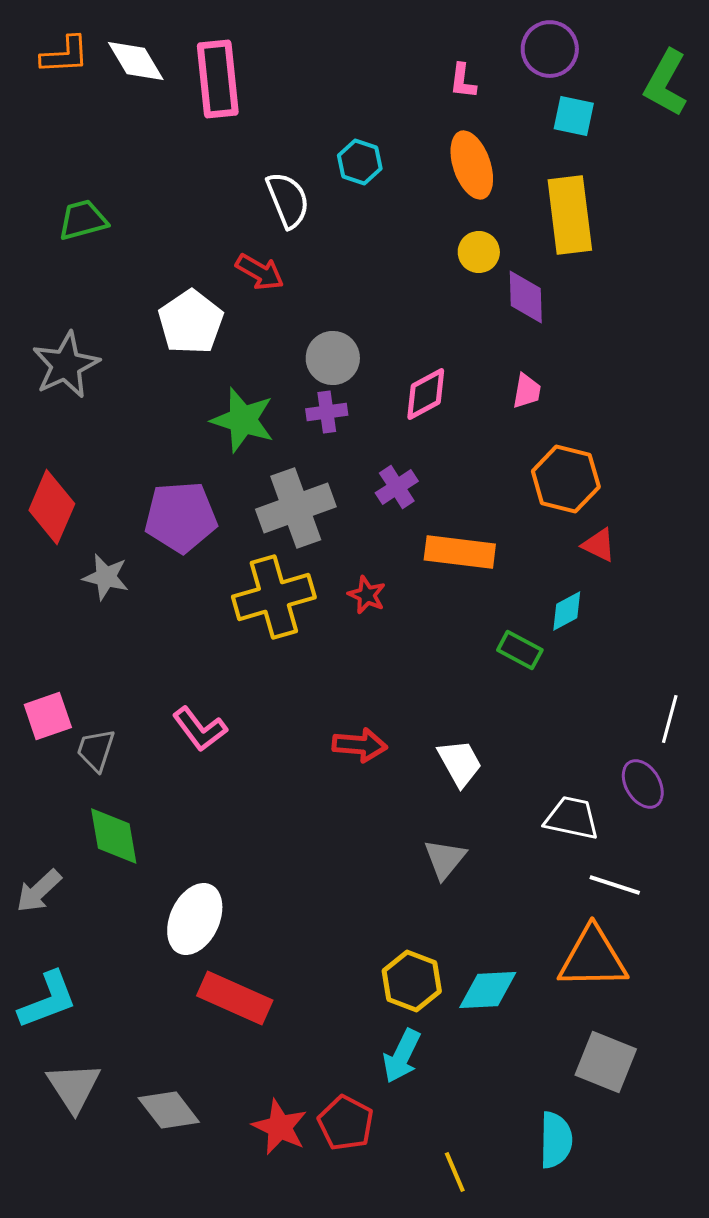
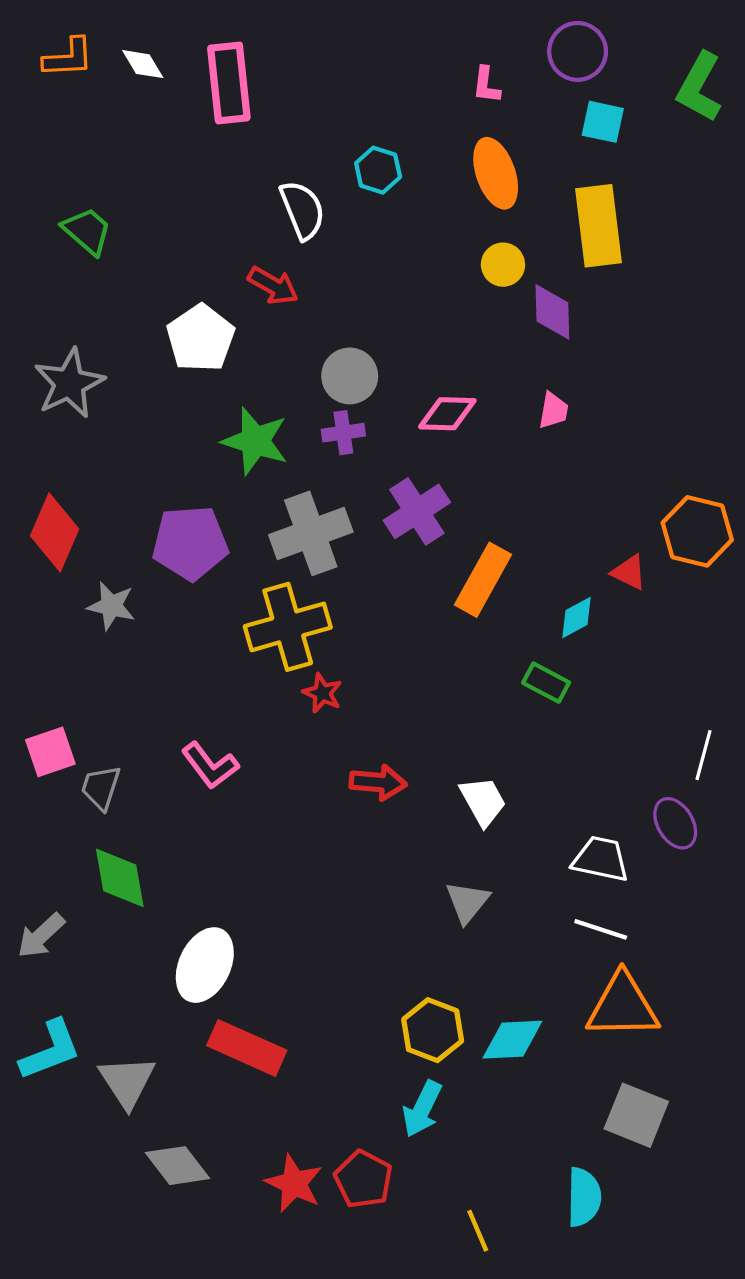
white diamond: (136, 61) -> (143, 64), size x0.7
green trapezoid: (83, 220) -> (87, 231), turned 56
pink diamond: (426, 394) -> (447, 414), turned 30
orange hexagon: (566, 479) -> (697, 531), moved
purple cross: (397, 487) -> (417, 511), size x1.5
orange rectangle: (460, 552) -> (483, 580), turned -68
red star: (367, 595) -> (322, 693), moved
cyan diamond: (567, 611) -> (577, 617), moved
white line: (615, 885) -> (601, 929), moved
gray triangle: (74, 1087) -> (127, 1082), moved

